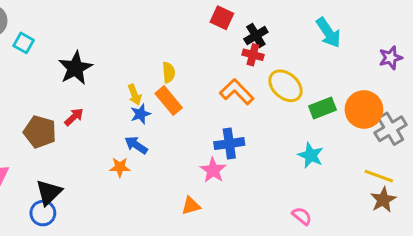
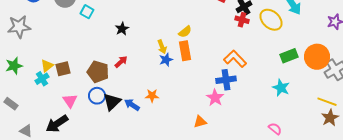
black star: (75, 68) -> (122, 29), size x0.6
yellow semicircle: (169, 72) -> (185, 32), turned 56
yellow ellipse: (286, 86) -> (271, 20), moved
orange L-shape: (237, 92) -> (235, 59), moved
orange rectangle: (169, 101) -> (185, 51), turned 30
blue arrow: (136, 145) -> (132, 105), moved
black triangle: (49, 192) -> (112, 102), moved
blue circle: (43, 213) -> (97, 96), moved

